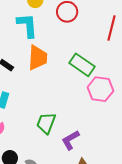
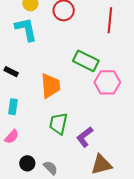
orange trapezoid: (38, 58) -> (50, 86), moved

